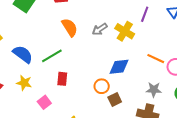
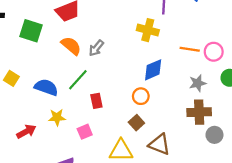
orange semicircle: (70, 27) -> (71, 46), moved
gray arrow: (100, 29) -> (96, 48), moved
brown square: (115, 99) -> (136, 123), moved
pink square: (44, 102) -> (85, 132), turned 32

